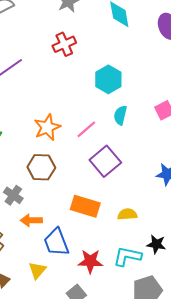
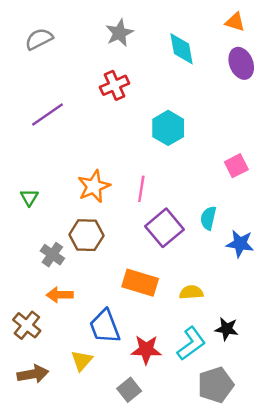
cyan semicircle: (120, 115) -> (208, 218), moved
pink line: (86, 129) -> (141, 189), turned -40
gray cross: (13, 195) -> (52, 255), moved
orange arrow: (31, 220) -> (60, 295), moved
cyan L-shape: (127, 256) -> (191, 344), turned 132

